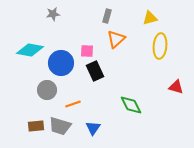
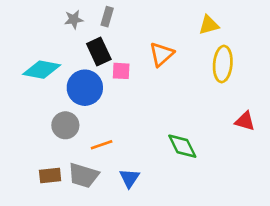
gray rectangle: (107, 16) -> (107, 17), moved
black rectangle: (95, 71) -> (99, 51), moved

